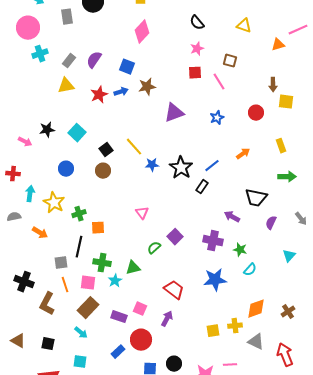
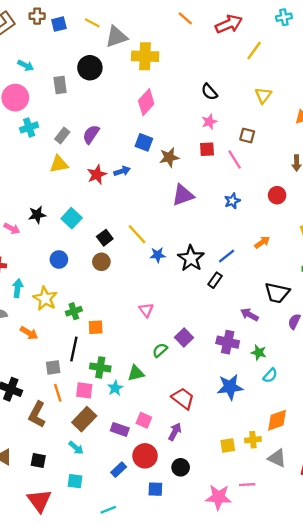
yellow triangle: (244, 26) -> (263, 95), turned 49
blue square: (127, 67) -> (144, 142), moved
brown star: (147, 87) -> (169, 157), moved
black circle: (174, 364) -> (181, 467), moved

